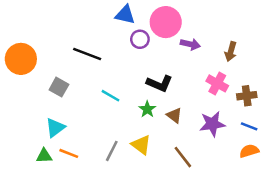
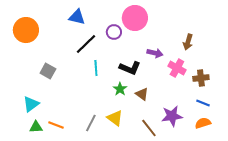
blue triangle: (125, 15) -> (77, 17), moved
purple arrow: (190, 44) -> (155, 53), moved
black line: (87, 54) -> (86, 44), moved, turned -65
orange circle: (21, 59) -> (26, 30), moved
cyan line: (110, 96) -> (96, 68), moved, turned 56
purple star: (212, 124) -> (172, 116), moved
cyan triangle: (55, 128) -> (31, 104), moved

